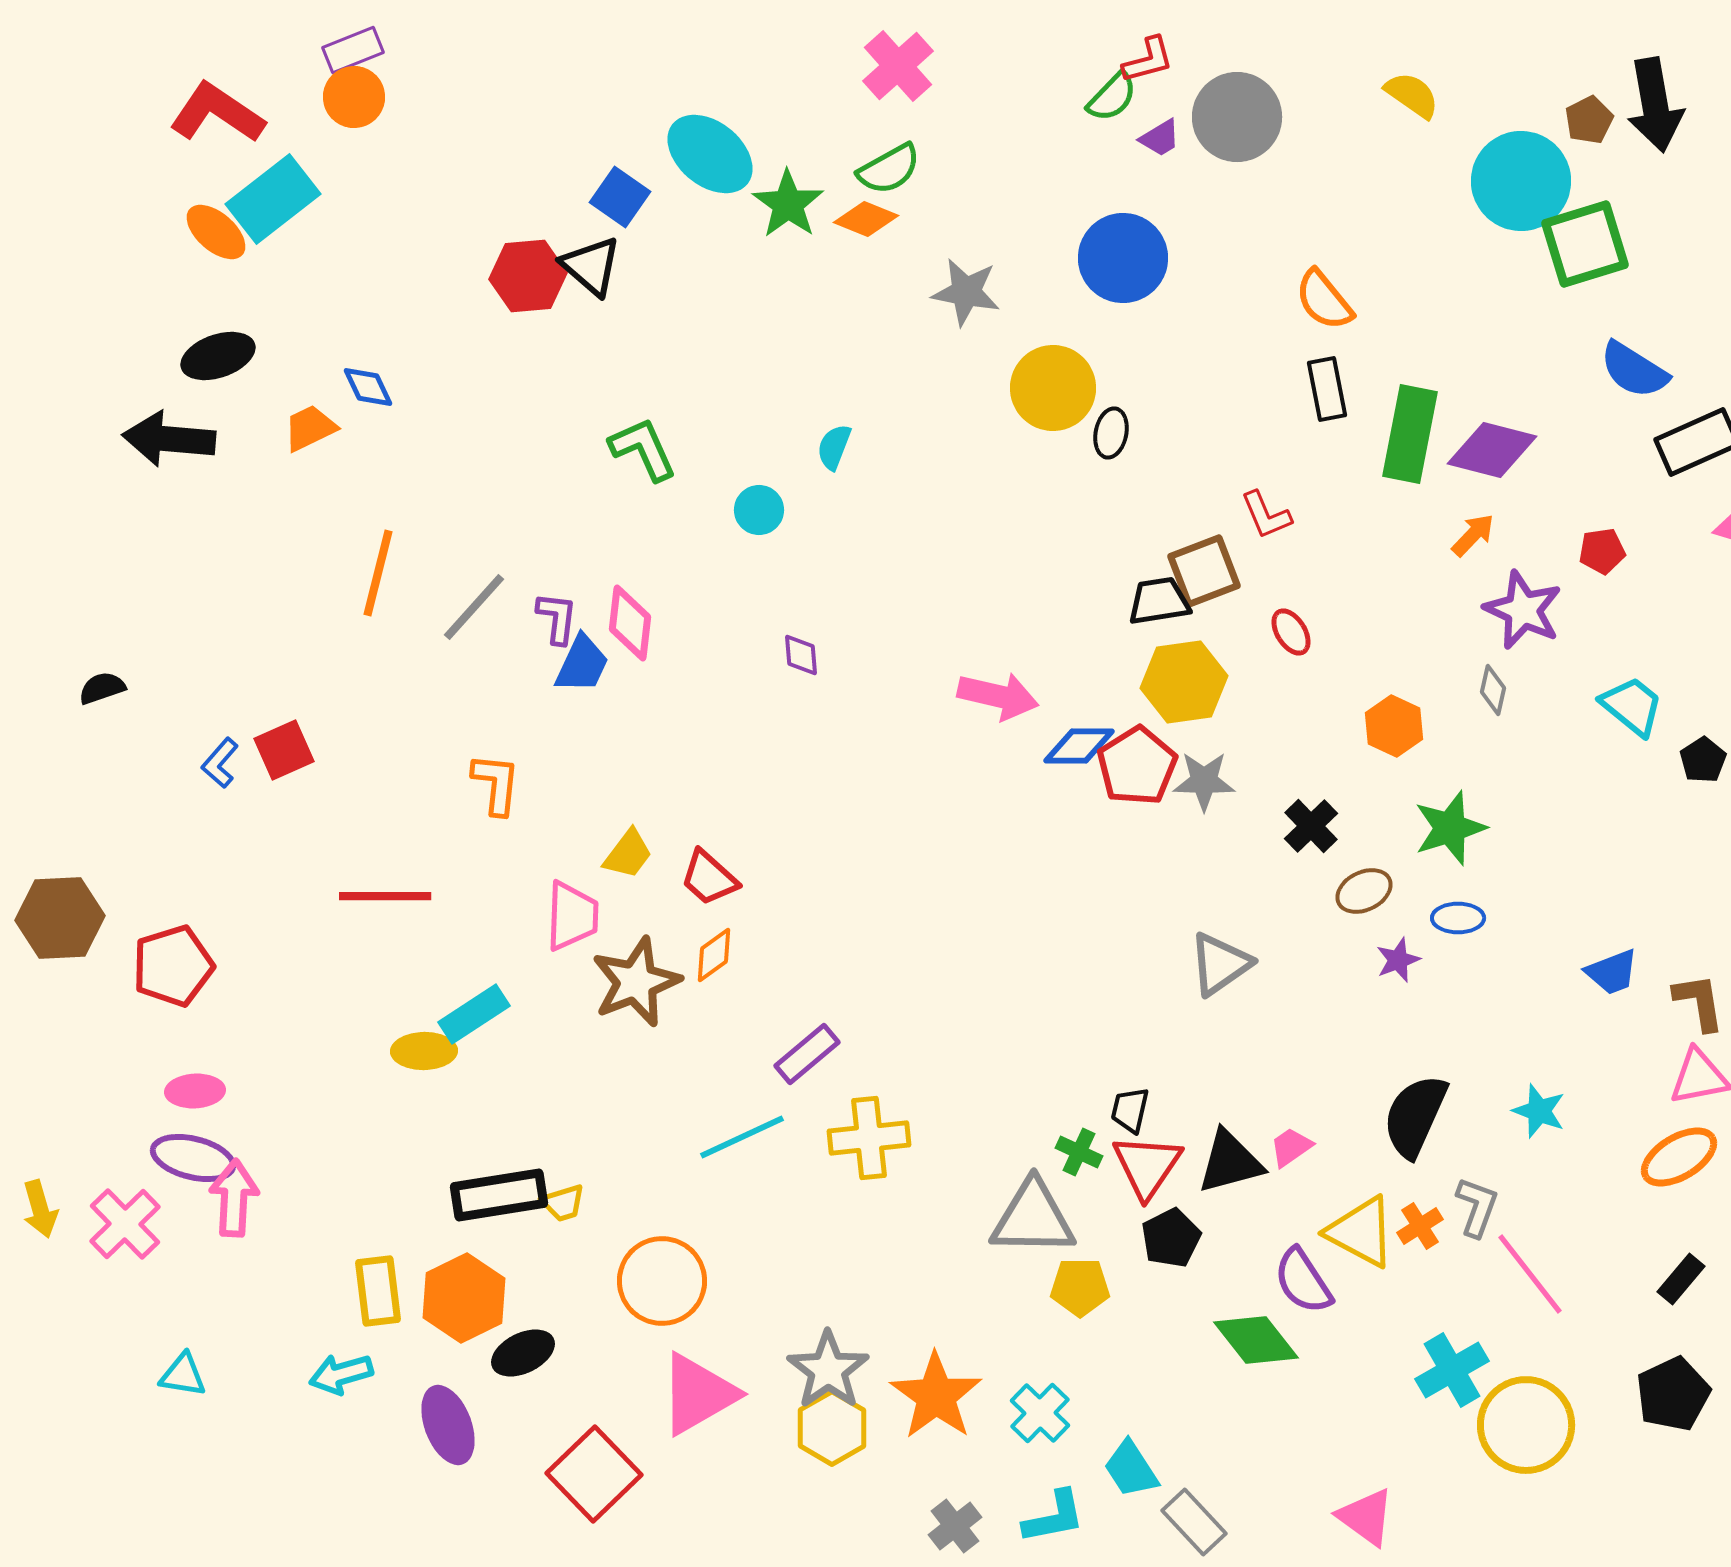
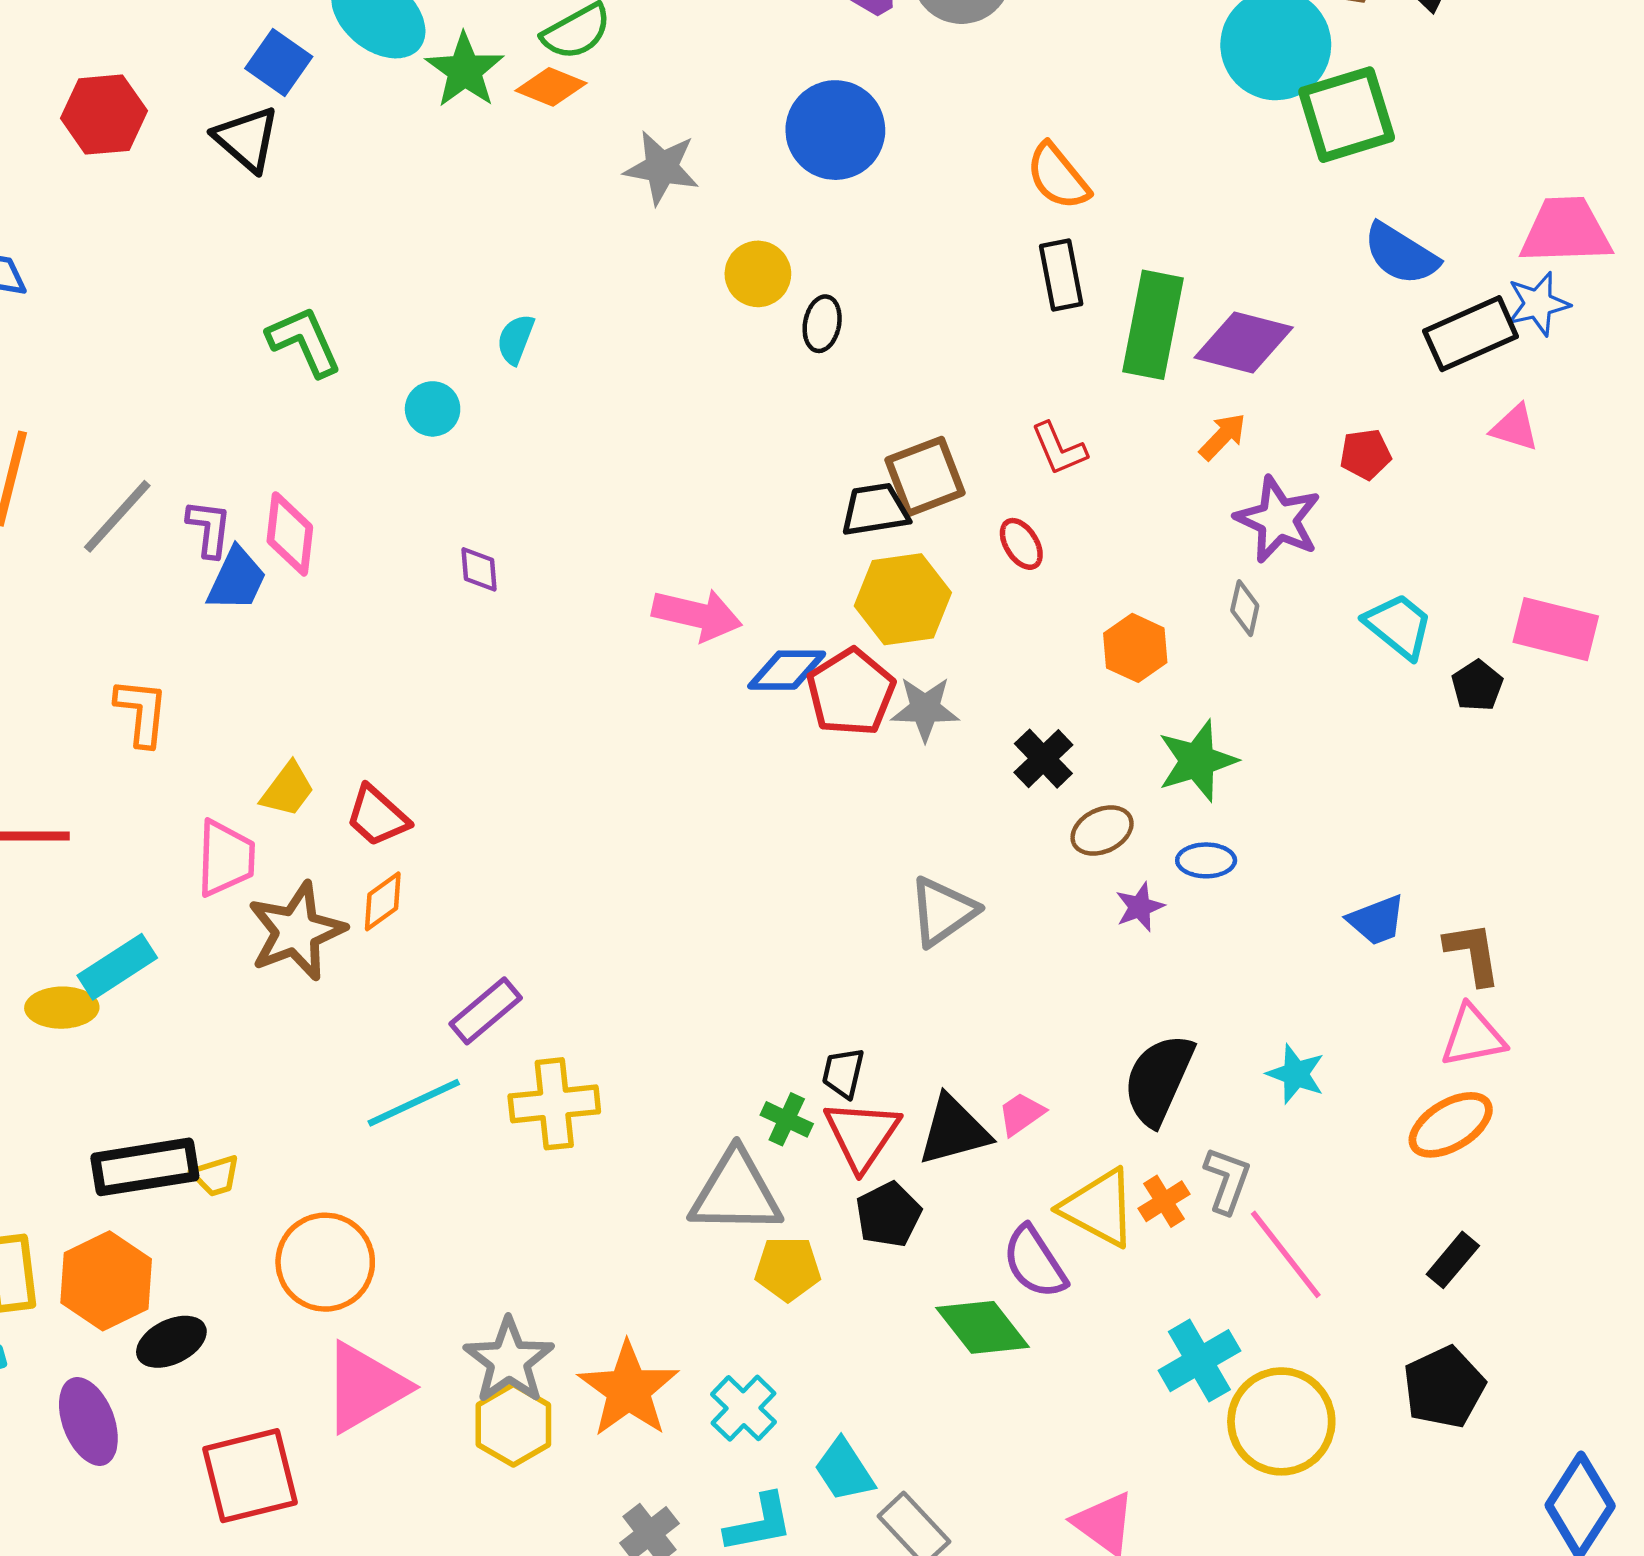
red hexagon: (528, 276) -> (104, 115), moved
yellow circle: (1053, 388) -> (758, 274), size x0.7
red L-shape: (1266, 515) -> (1059, 449), moved
red square: (594, 1474) -> (250, 1476), turned 30

